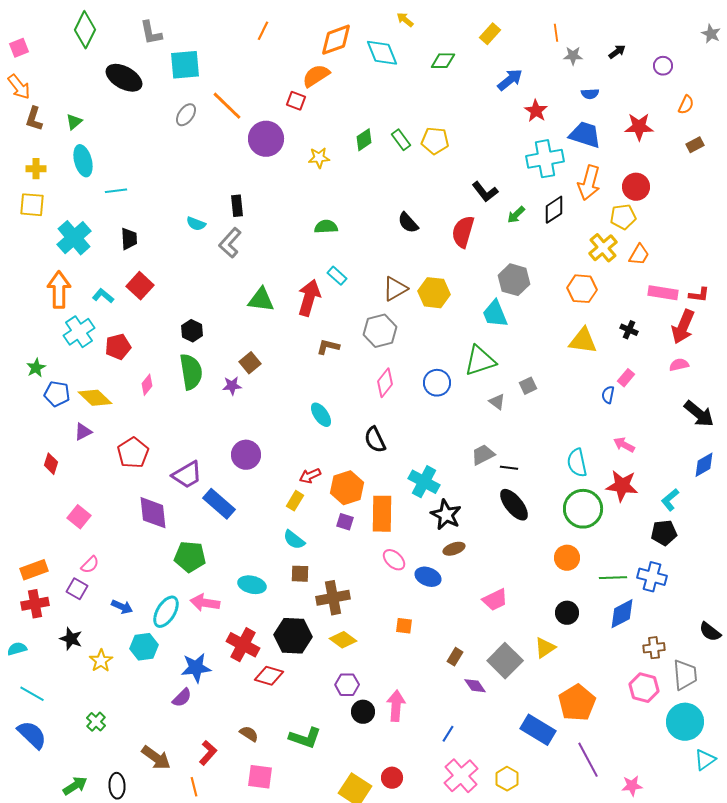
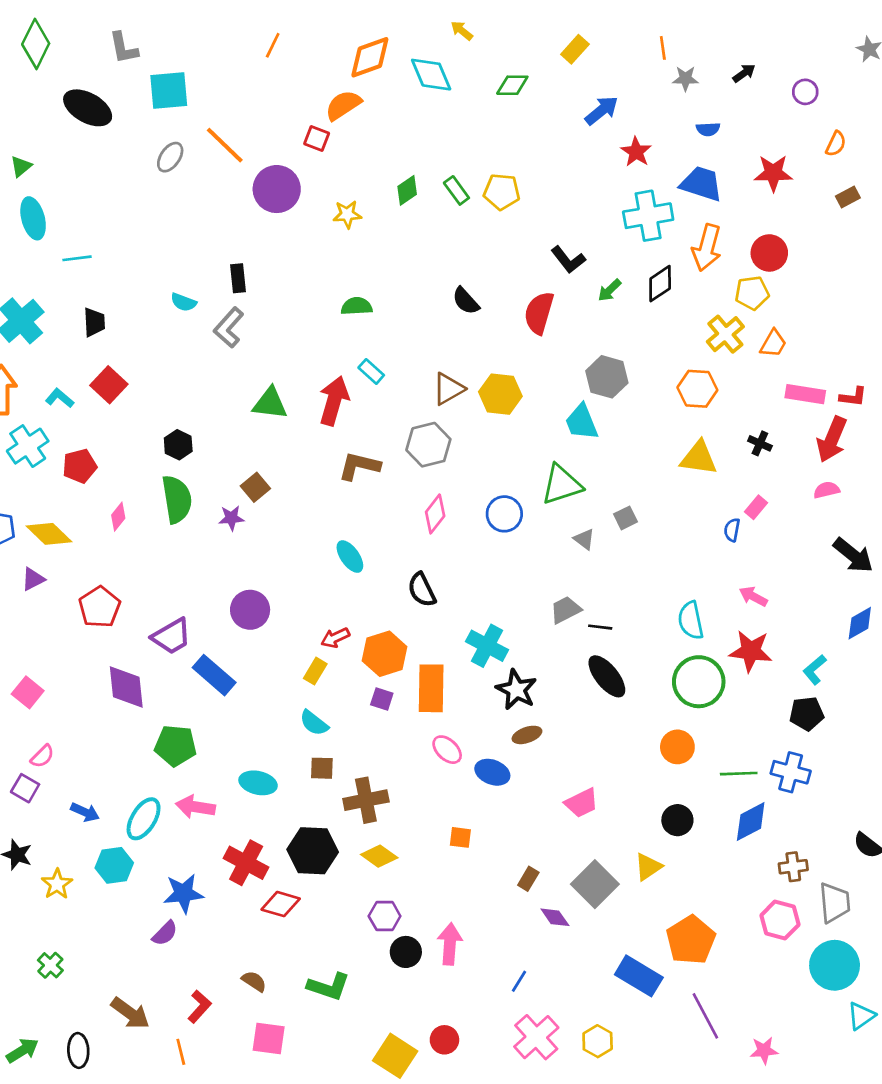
brown L-shape: (328, 347) -> (359, 466), size x1.4

